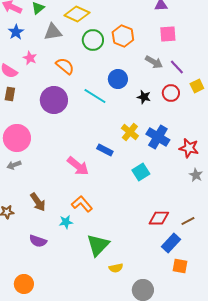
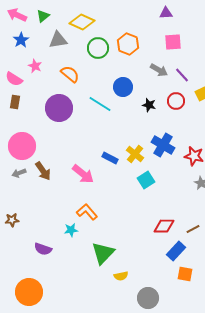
yellow cross: (130, 132) -> (135, 154), moved
brown arrow: (38, 202) -> (43, 171), moved
orange circle: (24, 284) -> (29, 292), size x1.4

